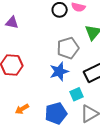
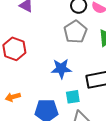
gray pentagon: (68, 48) -> (75, 32), moved, turned -30

